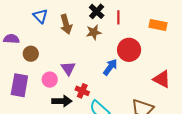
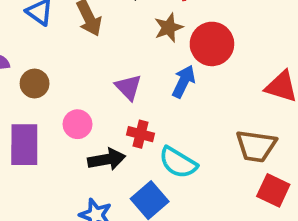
brown star: (94, 32) -> (169, 28), moved
purple triangle: (68, 68) -> (128, 87), moved

